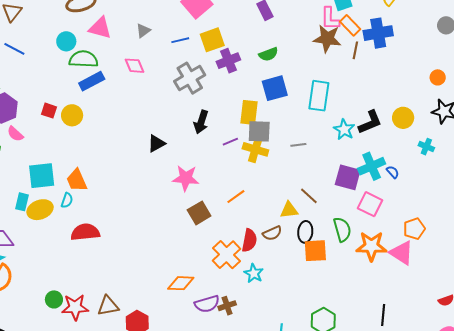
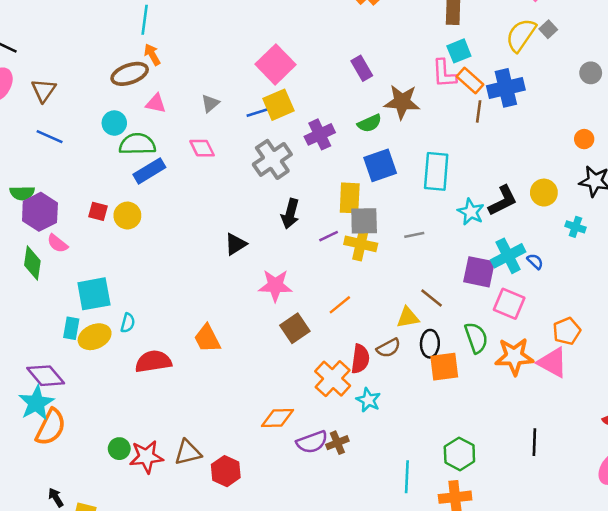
pink triangle: (100, 28) -> (156, 104), size x0.7
brown star: (327, 39) -> (402, 102), moved
yellow square: (212, 40) -> (278, 105), moved
orange trapezoid: (77, 180) -> (207, 339), moved

